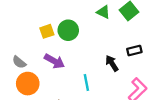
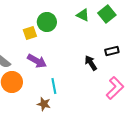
green circle: (68, 30) -> (47, 22), moved
cyan line: (86, 82) -> (54, 86), moved

